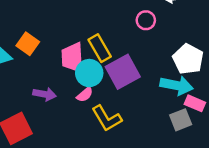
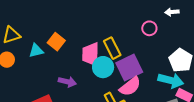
pink semicircle: (85, 94) -> (130, 87), moved, size x1.6

